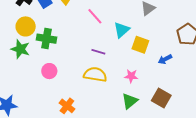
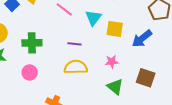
green cross: (46, 39) -> (32, 43), moved
blue arrow: (165, 59) -> (142, 39), size x1.5
green triangle: (130, 101) -> (115, 87), turned -30

